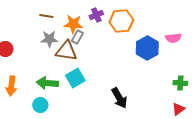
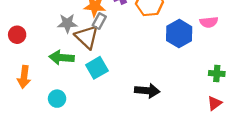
brown triangle: (66, 51) -> (87, 37), turned 35
green arrow: (47, 83) -> (62, 58), moved
black arrow: (119, 98) -> (147, 91), turned -55

